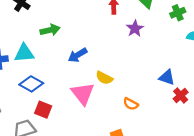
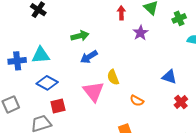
green arrow: (50, 30) -> (80, 36), moved
yellow semicircle: (104, 78) -> (113, 77), turned 42
red cross: (181, 96) -> (181, 102), moved
red square: (43, 110) -> (58, 106), turned -35

